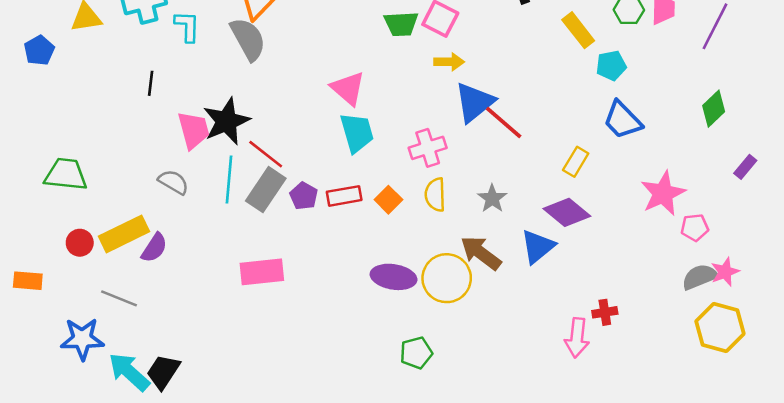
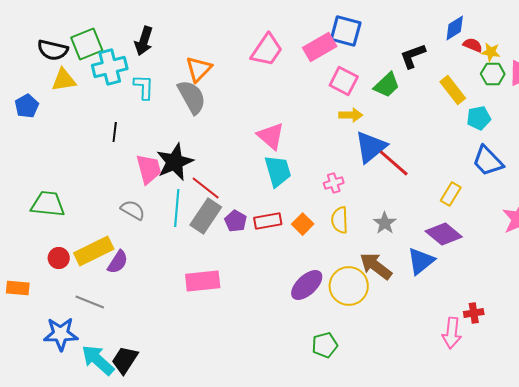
green trapezoid: (401, 24) -> (387, 85), moved, turned -40
pink cross: (428, 148) -> (334, 183), size x0.7
purple ellipse: (394, 277) -> (307, 285), turned -52

